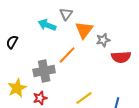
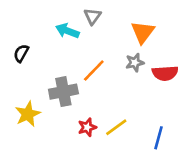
orange triangle: (84, 30) -> (143, 32), moved
gray star: (103, 40) -> (135, 63), moved
red star: (40, 98) -> (87, 127), moved

